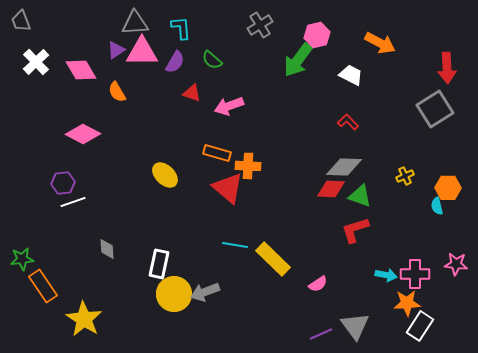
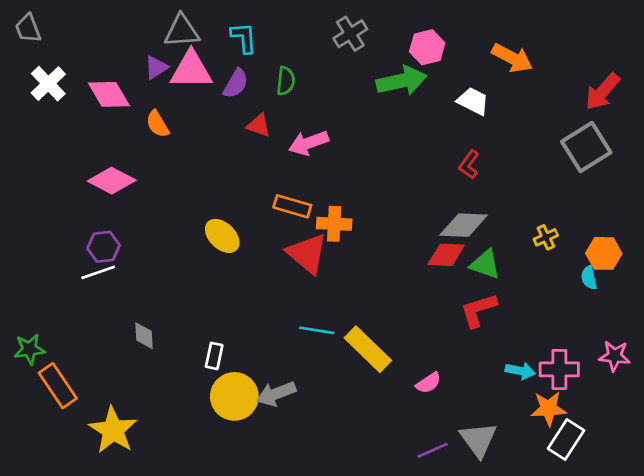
green semicircle: (212, 60) -> (286, 81), turned -125
green arrow: (298, 60) -> (402, 81), turned -138
red arrow: (447, 68) -> (602, 92), turned 44
red L-shape: (348, 122) -> (469, 164), turned -100
purple hexagon: (63, 183) -> (104, 247), moved
white rectangle: (159, 264) -> (214, 356), size x0.7

